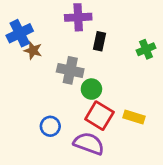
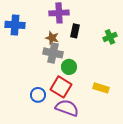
blue cross: (20, 33) -> (15, 25), turned 30
brown star: (33, 50) -> (52, 38), moved
red square: (99, 116) -> (61, 87), moved

